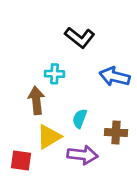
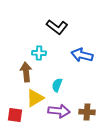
brown cross: (116, 133) -> (87, 112), moved

